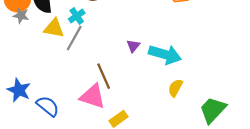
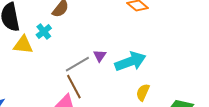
gray line: (74, 38) -> (77, 64), moved, turned 35
cyan arrow: (165, 54) -> (130, 61), turned -32

